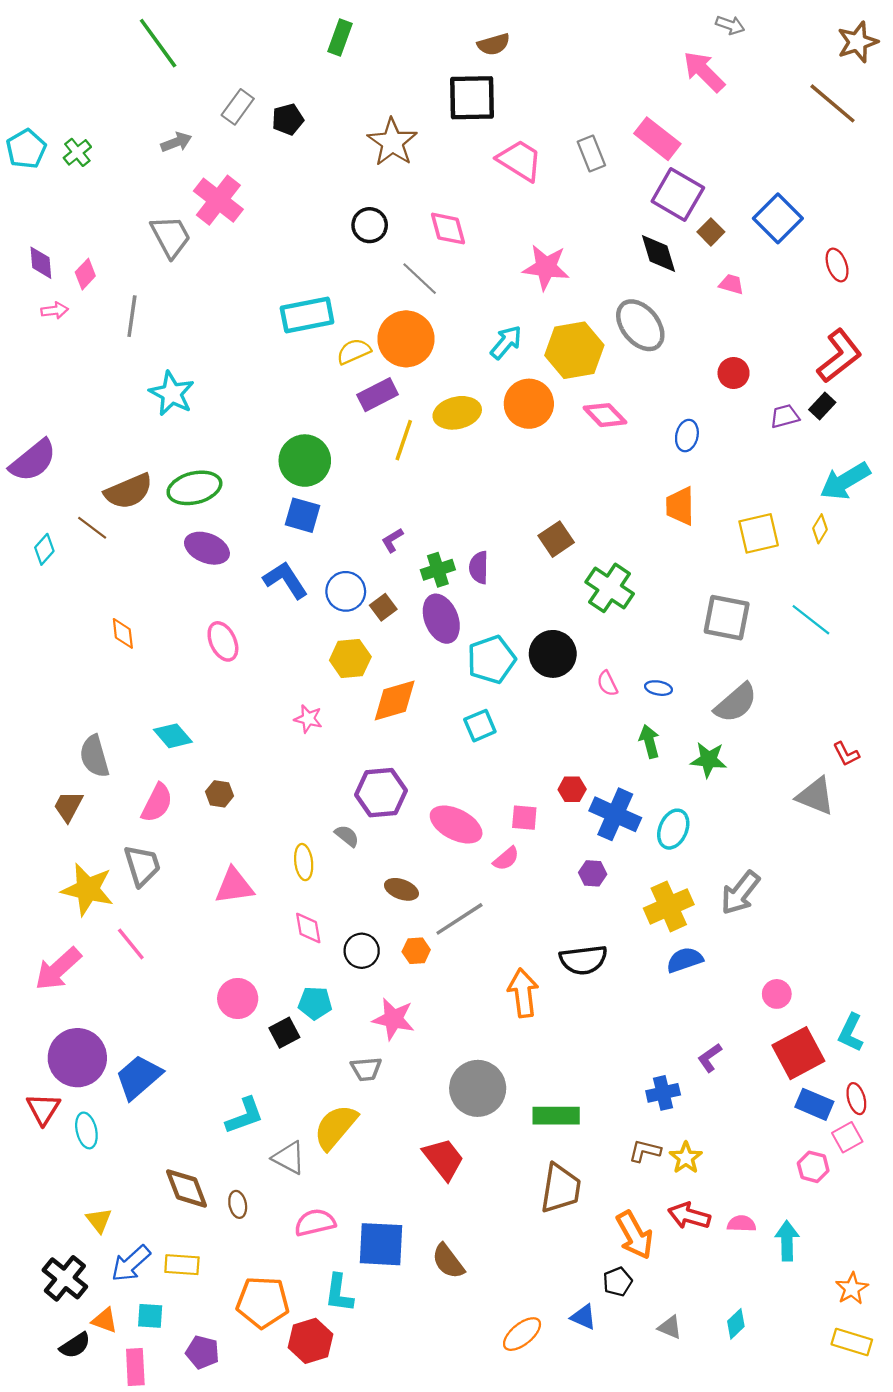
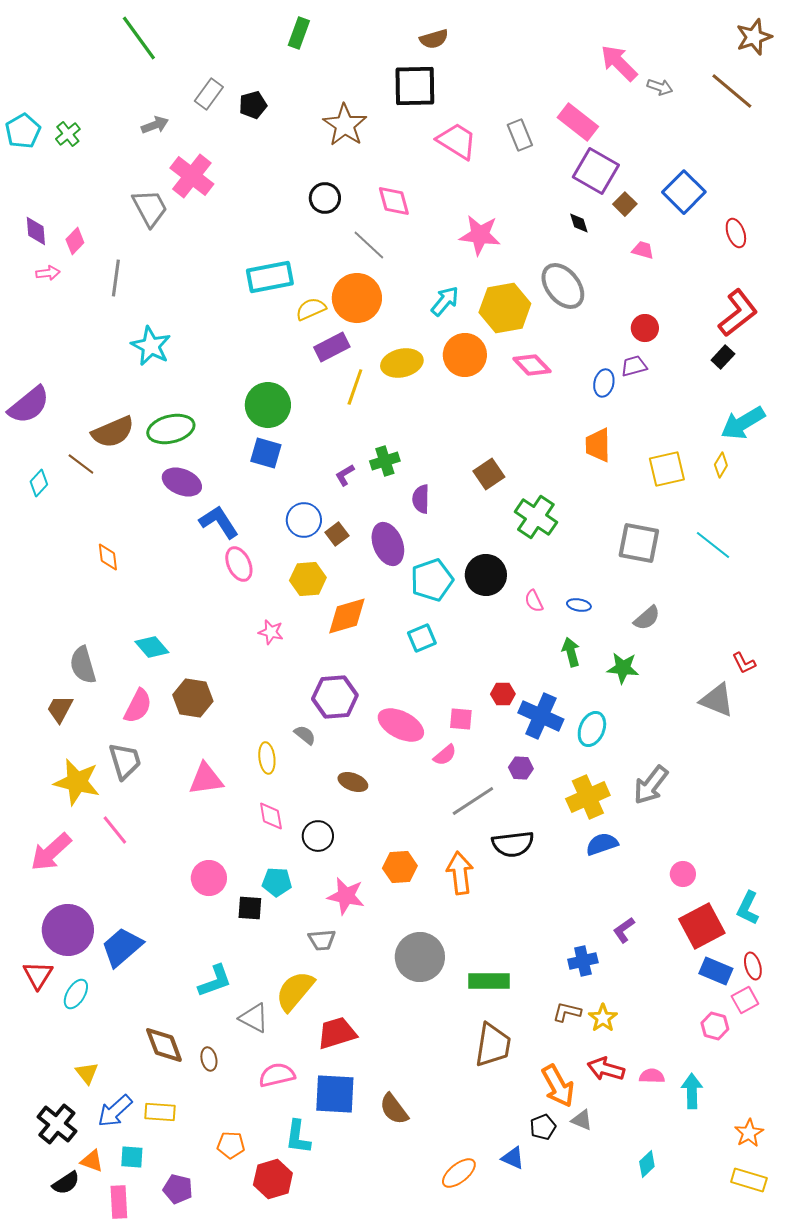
gray arrow: (730, 25) -> (660, 87), moved
black diamond: (658, 254) -> (579, 223), size x0.6
purple trapezoid: (785, 416) -> (634, 366), moved
green cross: (438, 570) -> (385, 461), moved
blue L-shape: (285, 580) -> (219, 522), moved
pink ellipse: (223, 641) -> (239, 564), moved
gray semicircle: (736, 703) -> (647, 618), size x0.7
brown hexagon: (219, 794) -> (193, 698), size x1.6
gray line: (459, 919) -> (473, 801), moved
orange hexagon: (416, 951) -> (400, 867), moved, size x1.4
black square: (284, 1033) -> (250, 908), turned 32
cyan ellipse: (86, 1130) -> (76, 994), turned 44
red trapezoid: (444, 1159) -> (337, 1033), moved, turned -69
orange pentagon: (263, 1302) -> (231, 1145), size x0.6
gray triangle: (670, 1327) -> (582, 1120), moved

